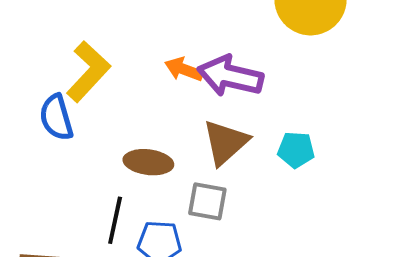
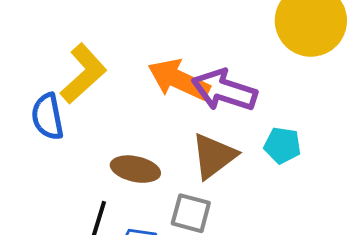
orange arrow: (184, 69) -> (179, 80), size x1.6
cyan pentagon: (296, 150) -> (282, 145), moved

